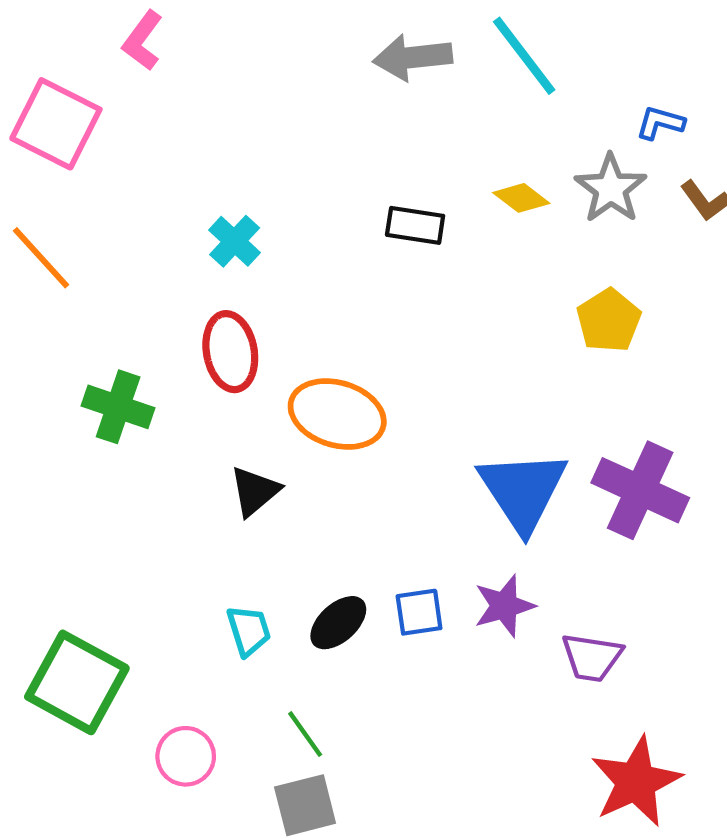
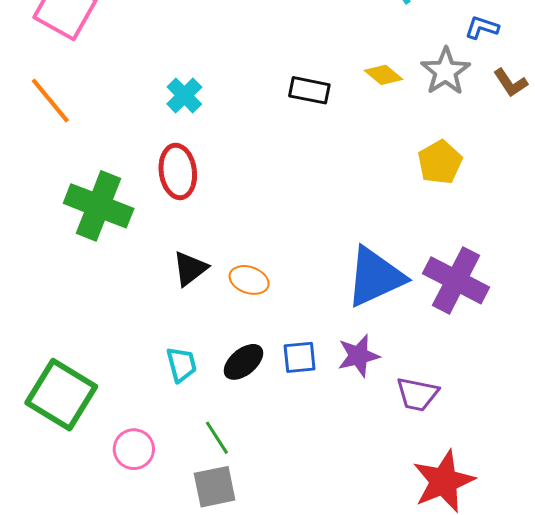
green cross: (118, 407) -> (99, 206), size x1.4
orange ellipse: (337, 414) -> (249, 280), moved, size x0.6
blue triangle: (523, 491) -> (375, 277), turned 36

